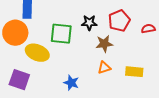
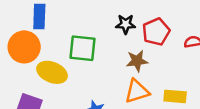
black star: (89, 23) -> (126, 24), moved
orange triangle: (104, 68) -> (137, 91), size x1.5

